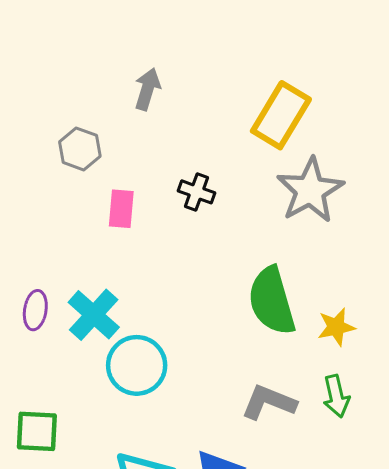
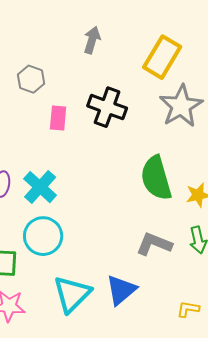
gray arrow: (147, 89) -> (92, 40), moved
black cross: (197, 192) -> (107, 107), size x1.6
cyan circle: (137, 365) -> (43, 236), moved

